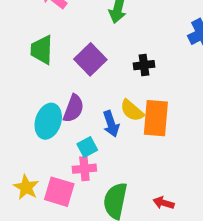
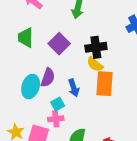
black cross: (144, 65) -> (96, 47), size x1.5
yellow semicircle: (132, 110) -> (95, 64), moved

